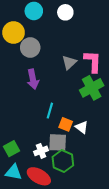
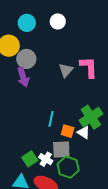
purple arrow: (33, 79) -> (23, 77), moved
green cross: (92, 88) -> (91, 117), moved
green square: (11, 149) -> (30, 159), moved
white cross: (41, 151) -> (46, 159), turned -32

